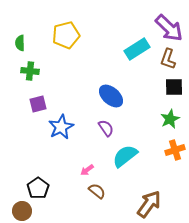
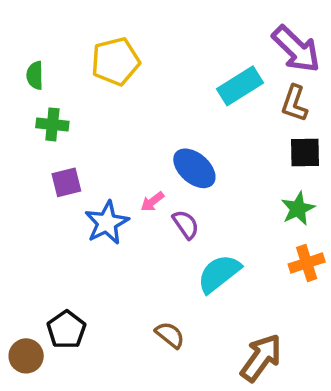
pink arrow: (87, 170) -> (152, 202), moved
brown circle: (22, 211) -> (26, 356), moved

